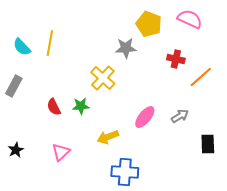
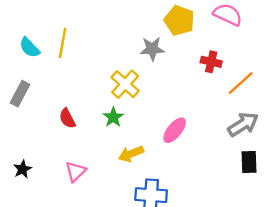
green star: (81, 106) -> (113, 117), moved, turned -30
gray arrow: (180, 116) -> (243, 124), moved, size x1.5

